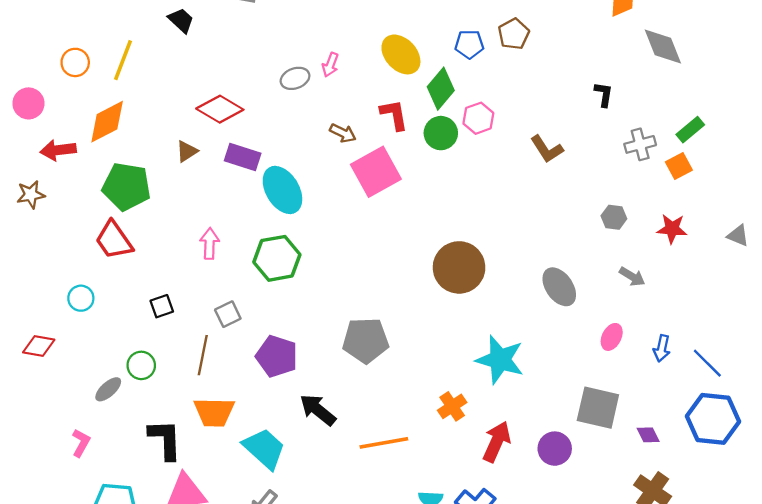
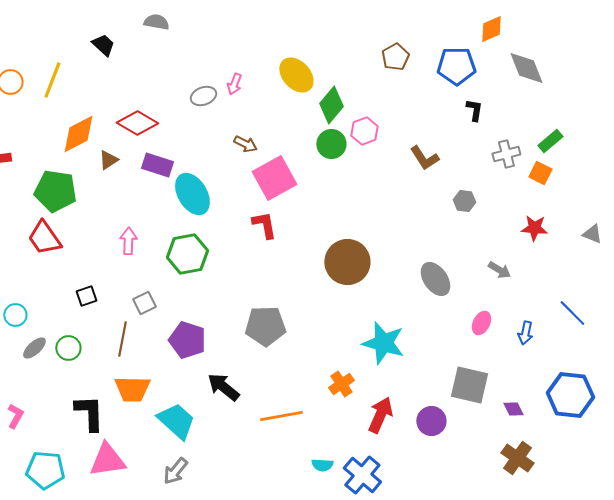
blue pentagon: (469, 44) -> (456, 66), moved, size x1.5
red L-shape: (394, 115) -> (264, 225), moved
orange diamond: (107, 122) -> (78, 134), moved
orange square: (679, 166) -> (540, 173), turned -35
gray hexagon: (614, 217) -> (464, 201), moved
cyan circle: (81, 298) -> (15, 315), moved
blue line: (707, 363) -> (572, 313), moved
gray ellipse: (108, 389) -> (34, 348), moved

